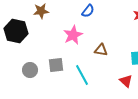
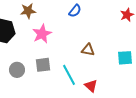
pink star: (73, 35) -> (42, 34), moved
red triangle: (126, 81) -> (91, 86), moved

